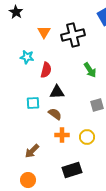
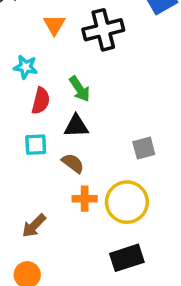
red semicircle: (46, 70) -> (41, 101), moved
green arrow: (90, 70) -> (80, 89), moved
yellow circle: (87, 137) -> (127, 202), size x1.6
black rectangle: (72, 170) -> (127, 258), moved

